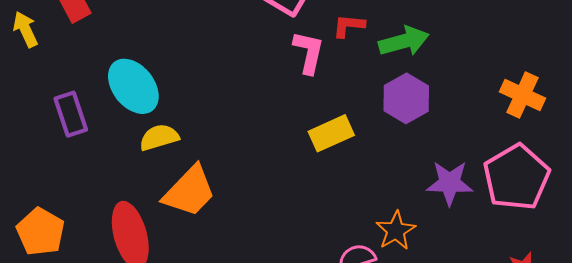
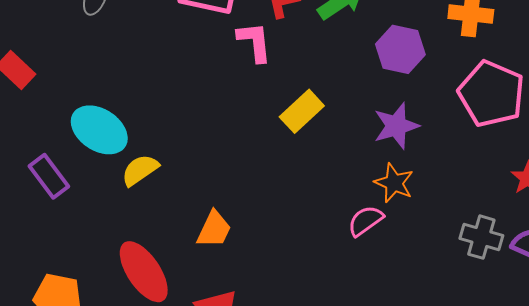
purple hexagon: (406, 98) -> (400, 49), moved
purple star: (450, 183) -> (396, 126), moved
orange trapezoid: (189, 191) -> (214, 229), moved, size x0.7

